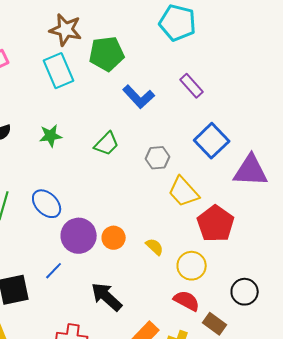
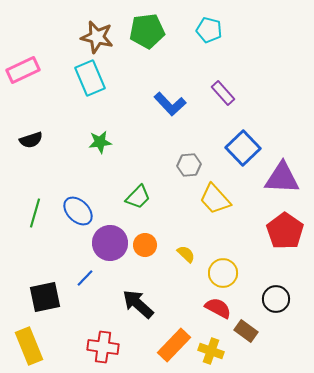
cyan pentagon: (178, 23) -> (209, 30), size x0.7
green pentagon: (107, 54) -> (147, 31), moved
green star: (51, 136) -> (100, 142), moved
green trapezoid: (107, 144) -> (138, 197), moved
red pentagon: (216, 224) -> (285, 231), moved

